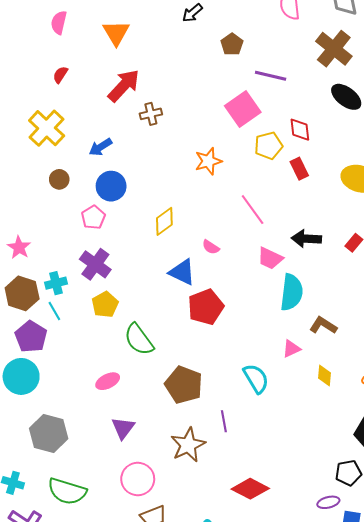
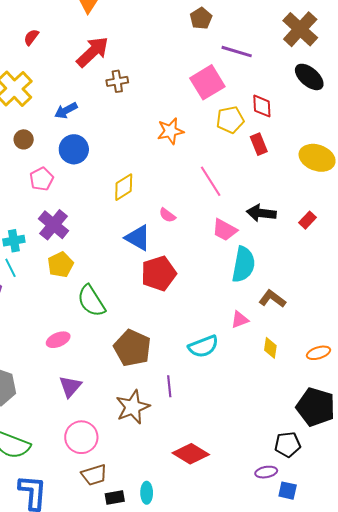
pink pentagon: (93, 217) -> (41, 179), moved
cyan semicircle: (256, 378) -> (203, 346), turned 96

